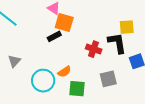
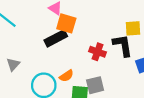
black rectangle: (54, 36) -> (56, 38), size x1.5
gray square: (108, 79) -> (95, 85), moved

